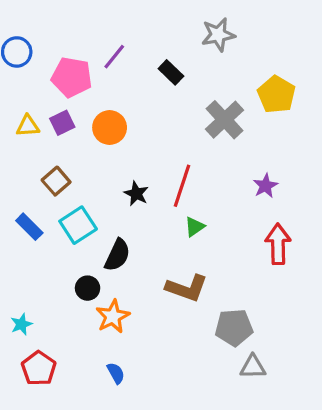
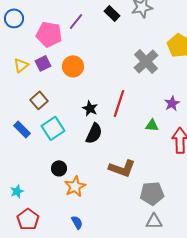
black rectangle: (171, 72) -> (112, 13), moved
yellow triangle: (28, 126) -> (21, 65), turned -35
green triangle: (195, 227) -> (152, 125), moved, turned 40
black semicircle: (117, 255) -> (94, 133), moved
gray triangle: (253, 367) -> (154, 221), moved

